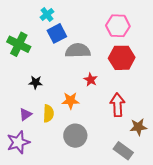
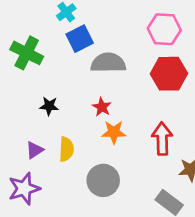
red star: (91, 80) -> (102, 107), moved
orange star: (70, 101) -> (114, 132), moved

